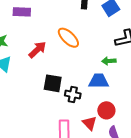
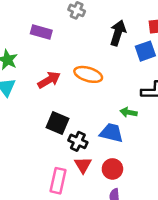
orange ellipse: (68, 38) -> (88, 74), turned -40
red triangle: (90, 123) -> (83, 165), moved

